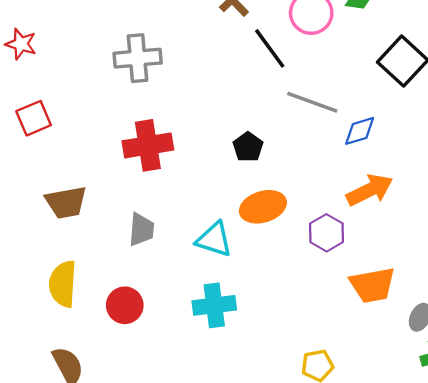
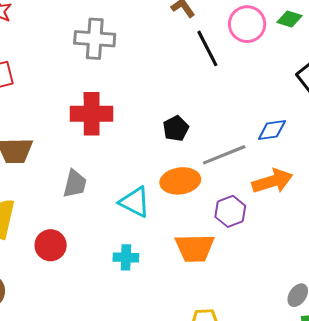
gray line: (312, 102) -> (224, 155), moved, turned -51
orange trapezoid: (372, 285) -> (195, 248), moved
cyan cross: (214, 305) -> (126, 257), size x0.7

